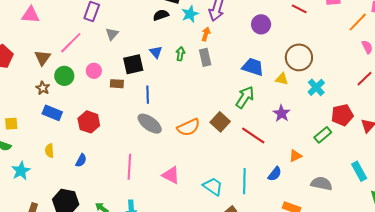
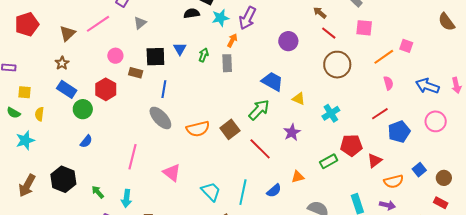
brown circle: (299, 57) -> (337, 65), moved
green circle: (64, 76) -> (83, 109), moved
red hexagon: (89, 122) -> (106, 89), moved
yellow semicircle: (49, 151) -> (39, 114), moved

